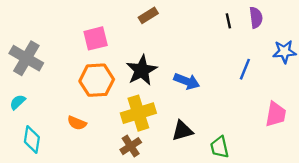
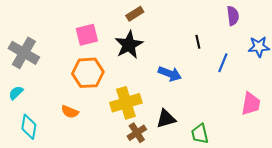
black line: (228, 21) -> (198, 42), moved
black star: (142, 70) -> (129, 45), moved
brown cross: (131, 146) -> (137, 133), moved

